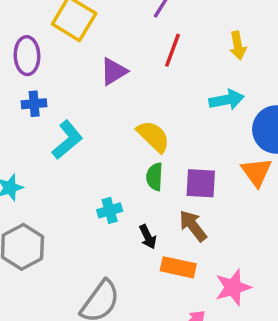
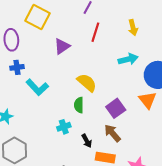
cyan L-shape: (67, 140) -> (37, 87), turned 90
green semicircle: (155, 177) -> (79, 105), moved
purple square: (201, 183) -> (116, 108), turned -36

